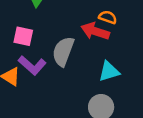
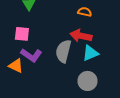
red arrow: (95, 31) -> (81, 36), moved
gray semicircle: (63, 51) -> (63, 51), moved

